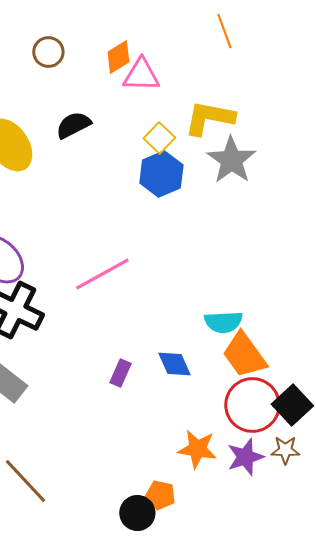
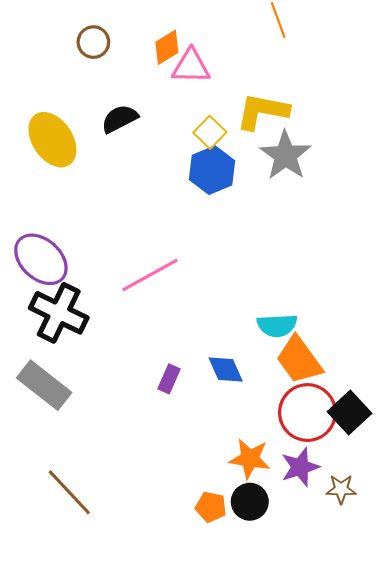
brown star: (285, 450) -> (341, 489), moved
black circle: (137, 513) -> (250, 502), moved

